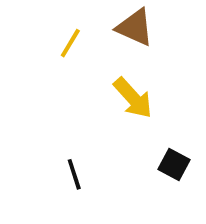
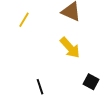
yellow line: (70, 43) -> (24, 20), moved

